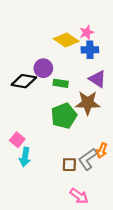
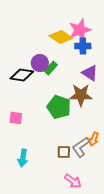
pink star: (87, 32) -> (80, 30), size x1.6
green rectangle: (61, 83) -> (51, 68), moved, turned -56
green pentagon: (64, 116) -> (59, 107), turned -30
pink square: (17, 140) -> (16, 118), moved, turned -32
cyan arrow: (25, 157) -> (23, 158), moved

